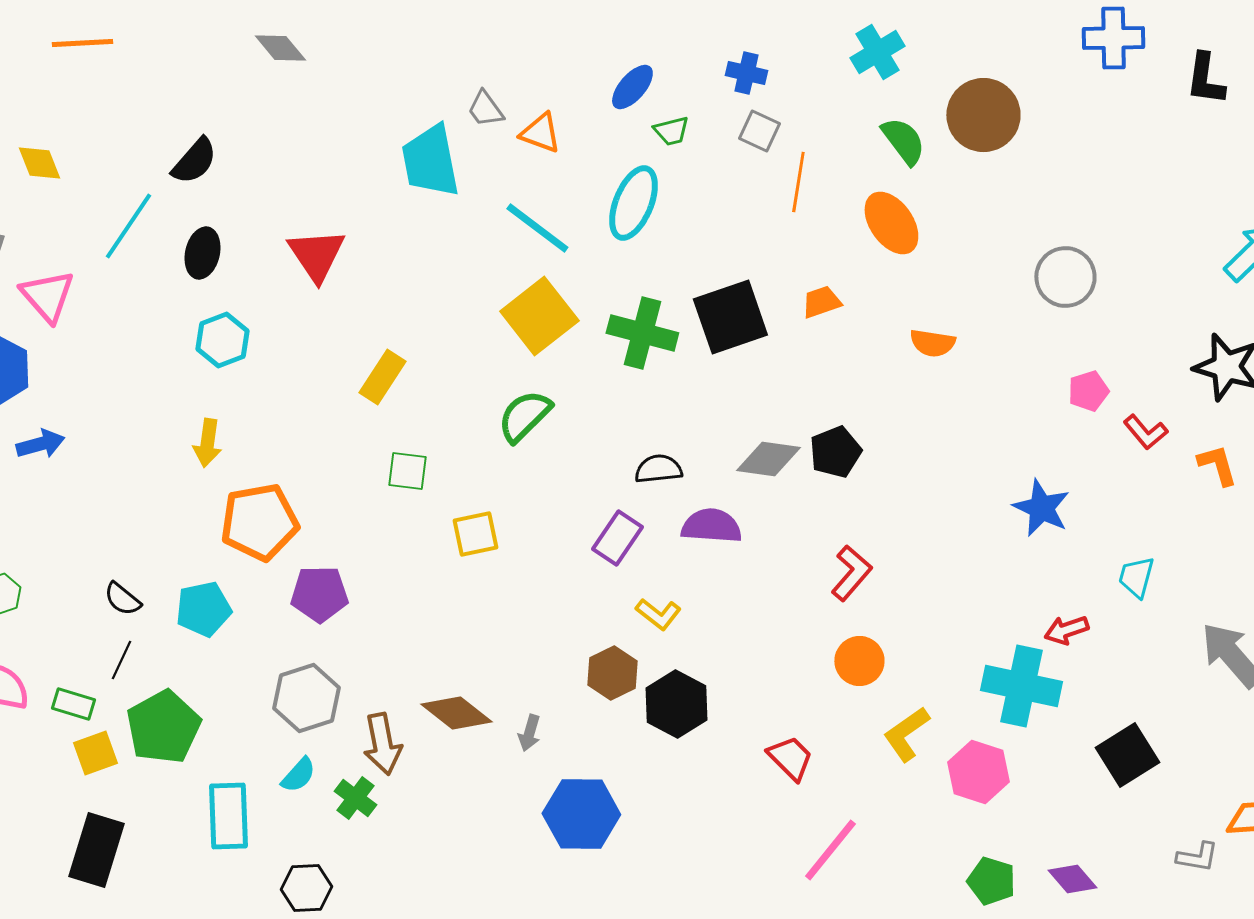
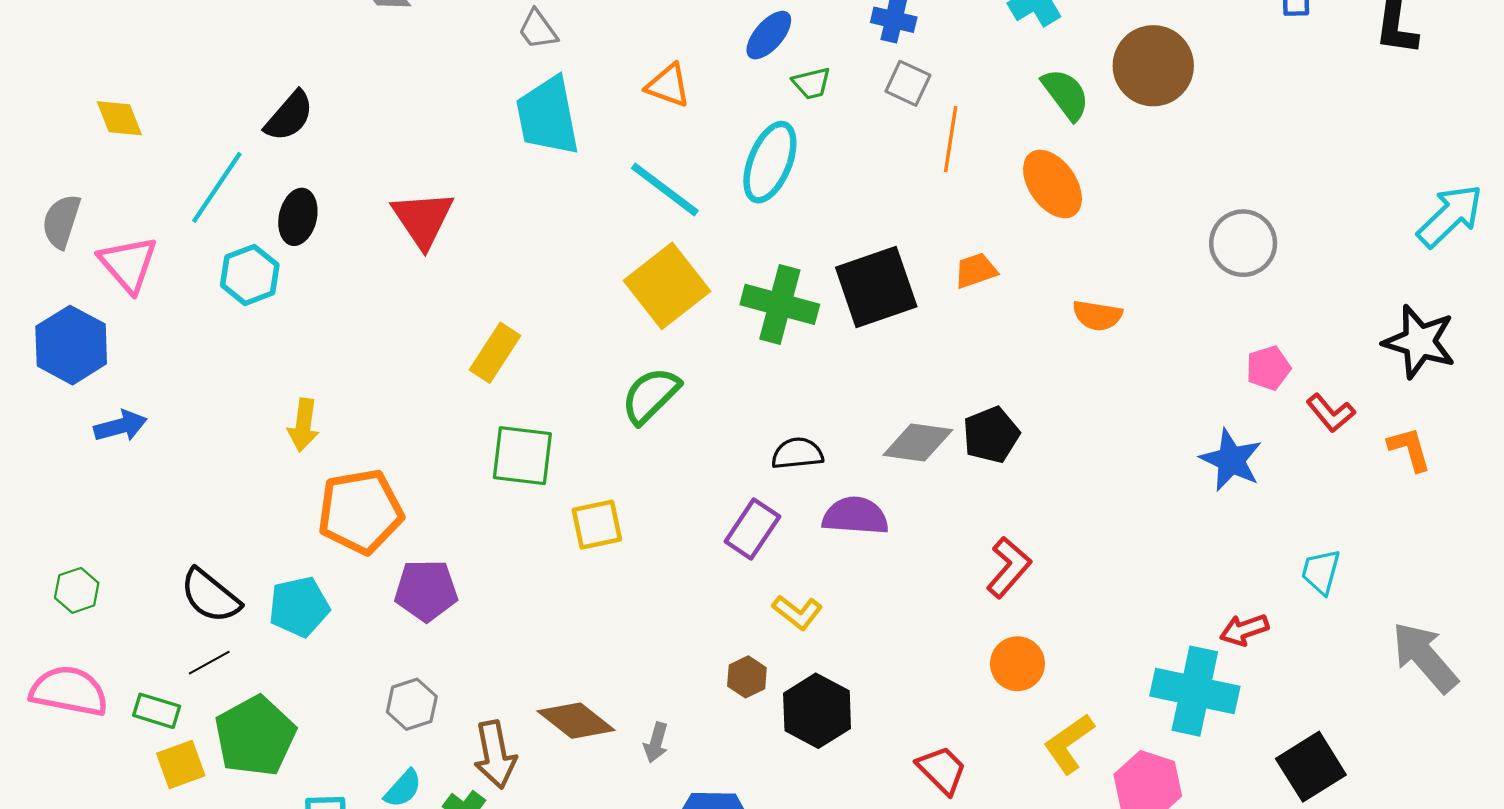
gray trapezoid: (485, 109) -> (538, 30), moved
cyan hexagon: (222, 340) -> (250, 275), moved
green square: (407, 471) -> (522, 456), size x1.4
blue star: (1041, 508) -> (1231, 460), moved
black semicircle: (122, 599) -> (210, 596), size x1.5
black line: (121, 660) -> (209, 663), turned 36
brown hexagon: (612, 673) -> (747, 677), size x0.7
gray hexagon: (306, 698) -> (412, 704), size x0.7

